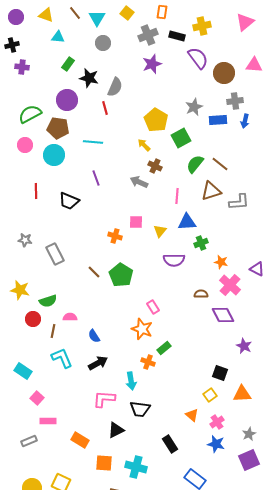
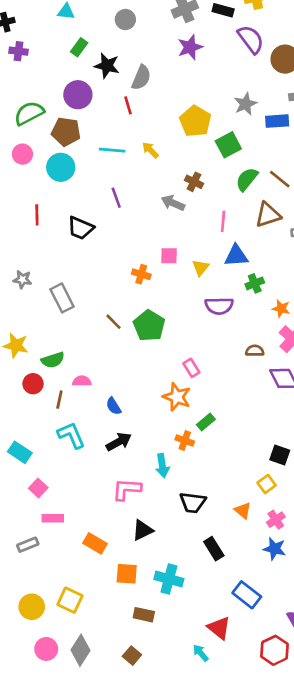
yellow arrow: (144, 145) -> (150, 150), moved
black trapezoid: (140, 409) -> (193, 502), moved

